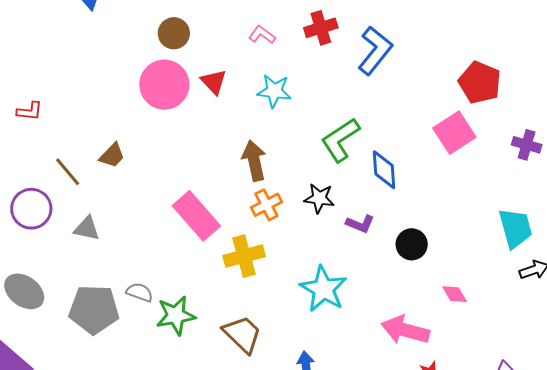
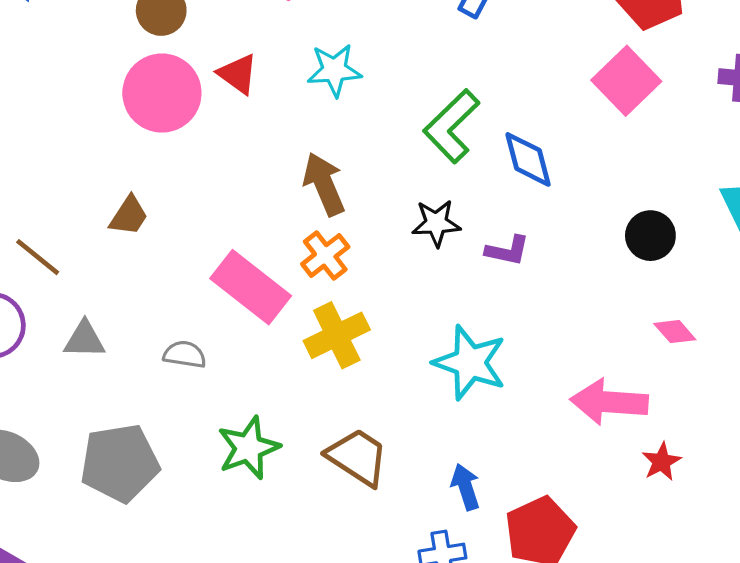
brown trapezoid: (112, 155) -> (129, 216), moved
orange cross: (266, 205) -> (325, 255), moved
black circle: (412, 244) -> (650, 236), moved
gray semicircle: (140, 292) -> (185, 354), moved

